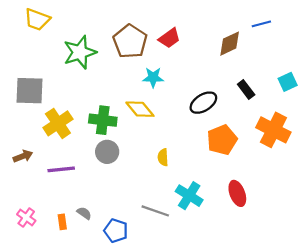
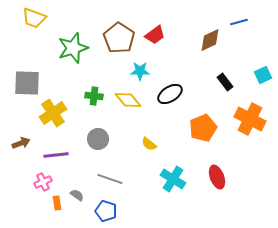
black ellipse: (203, 103) -> (170, 94), moved
green cross: (103, 120) -> (94, 96), moved, size x0.7
yellow semicircle: (163, 157) -> (149, 144), turned -49
gray line: (155, 211) -> (110, 179), moved
pink cross: (26, 217) -> (43, 182), moved, turned 30

